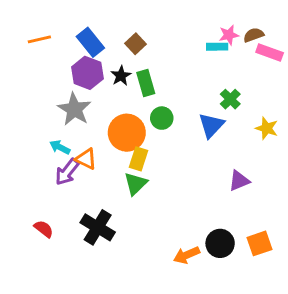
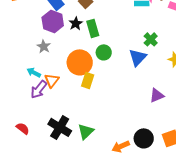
gray star: (74, 109) -> (44, 46), size x0.6
orange triangle: (86, 159) -> (52, 80), turned 42
green triangle: (136, 184) -> (86, 131), moved

